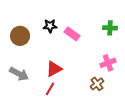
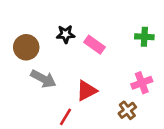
red triangle: (54, 69) -> (87, 91), moved
gray arrow: (19, 74) -> (43, 79), moved

